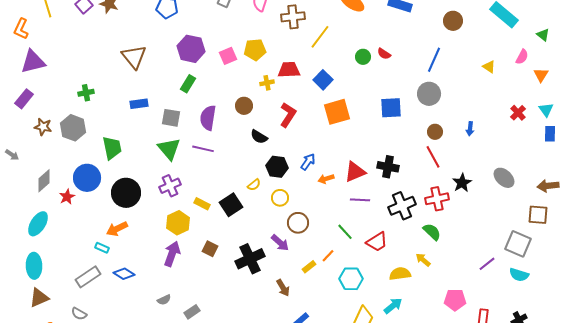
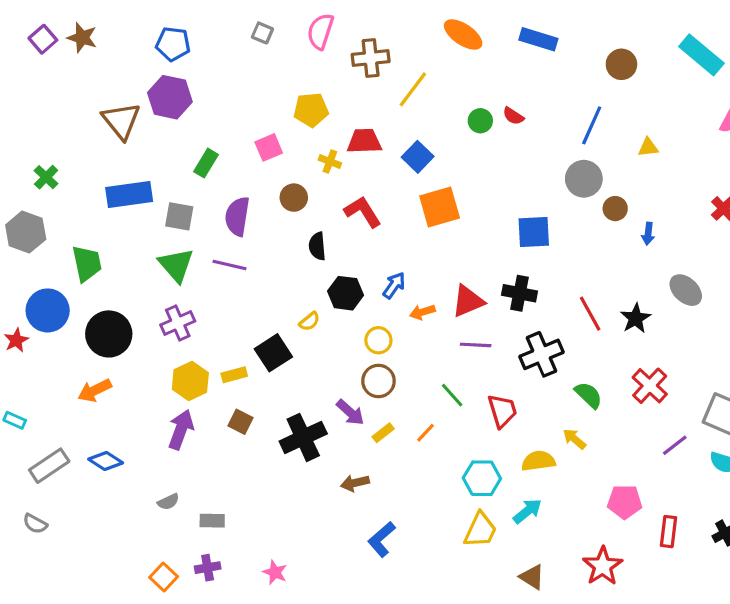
purple hexagon: (191, 49) -> (170, 97), moved
pink square: (228, 56) -> (269, 147), moved
yellow triangle: (489, 67) -> (648, 147), moved, turned -40
yellow cross: (267, 83) -> (330, 162), turned 32
green cross: (86, 93) -> (46, 177), turned -35
blue rectangle: (139, 104) -> (129, 194), size x1.6
blue square: (391, 108) -> (534, 232), moved
red L-shape: (288, 115) -> (363, 212), turned -65
brown circle: (435, 132) -> (615, 209), moved
black semicircle: (259, 137) -> (317, 246), turned 54
red line: (433, 157) -> (590, 314), moved
gray ellipse: (504, 178) -> (686, 290), moved
yellow circle: (280, 198) -> (378, 340), moved
red cross: (437, 199) -> (650, 386), moved, turned -35
yellow rectangle: (202, 204) -> (234, 375), moved, turned -42
red trapezoid: (377, 242) -> (502, 411), turned -75
cyan rectangle: (102, 248) -> (15, 420), moved
yellow rectangle: (309, 267) -> (383, 433), moved
cyan hexagon: (351, 279) -> (482, 478), moved
brown arrow: (283, 288) -> (355, 483), turned 108
gray rectangle: (192, 312) -> (212, 521), turned 35

